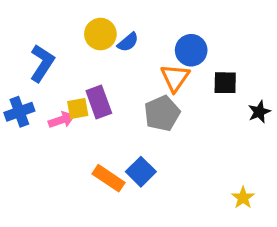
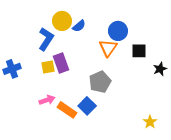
blue L-shape: (42, 63) -> (46, 39), moved
gray pentagon: (162, 113) -> (100, 82), moved
pink arrow: (62, 120) -> (47, 100), moved

